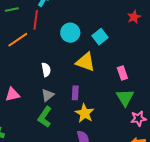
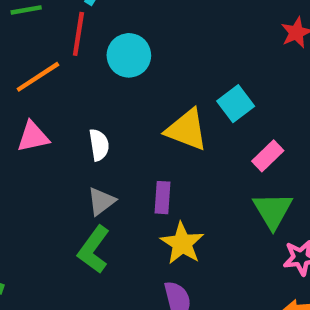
cyan circle: (70, 33) -> (129, 55), moved
cyan square: (100, 37) -> (236, 104), moved
pink rectangle: (122, 73) -> (268, 156), turned 64
pink triangle: (12, 94) -> (33, 137), moved

